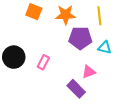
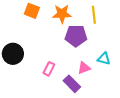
cyan triangle: (105, 48) -> (104, 59), moved
pink rectangle: (43, 62) -> (49, 69), moved

